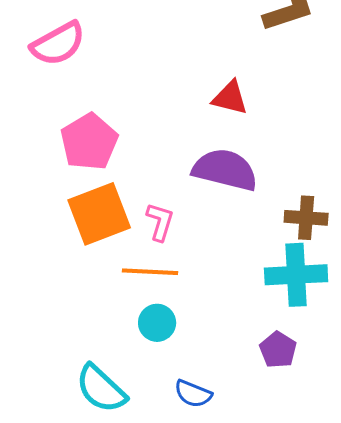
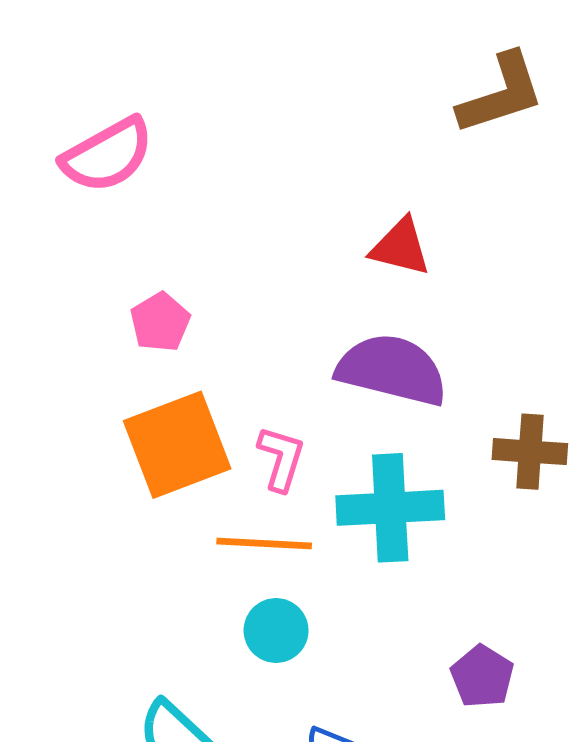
pink pentagon: (89, 142) -> (160, 322), size x0.6
cyan cross: (296, 275) -> (390, 508), moved

